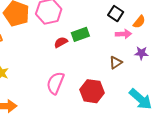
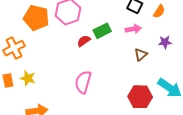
pink arrow: (123, 34) -> (133, 29), moved
red hexagon: (92, 91) -> (140, 97), moved

